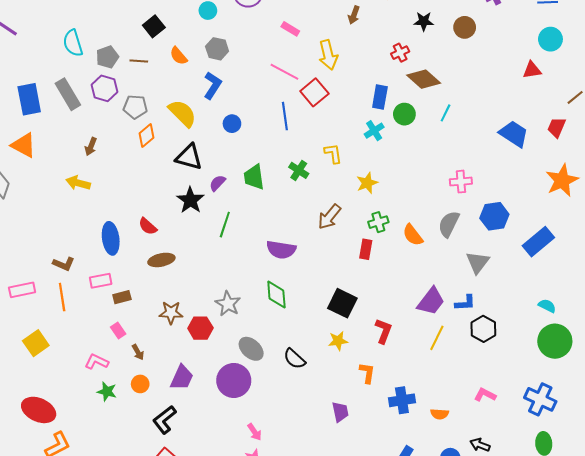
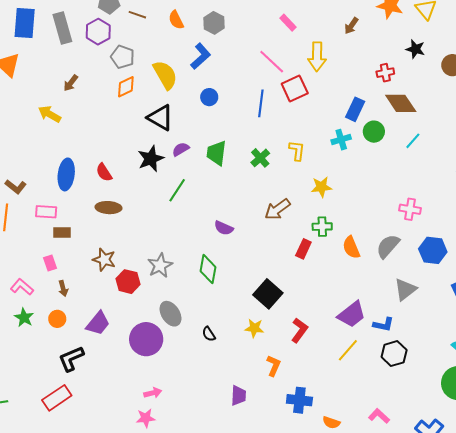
purple semicircle: (281, 250) -> (224, 228), size x0.7
black semicircle: (294, 359) -> (209, 334), size x0.7
pink arrow: (255, 432) -> (153, 393), turned -84

